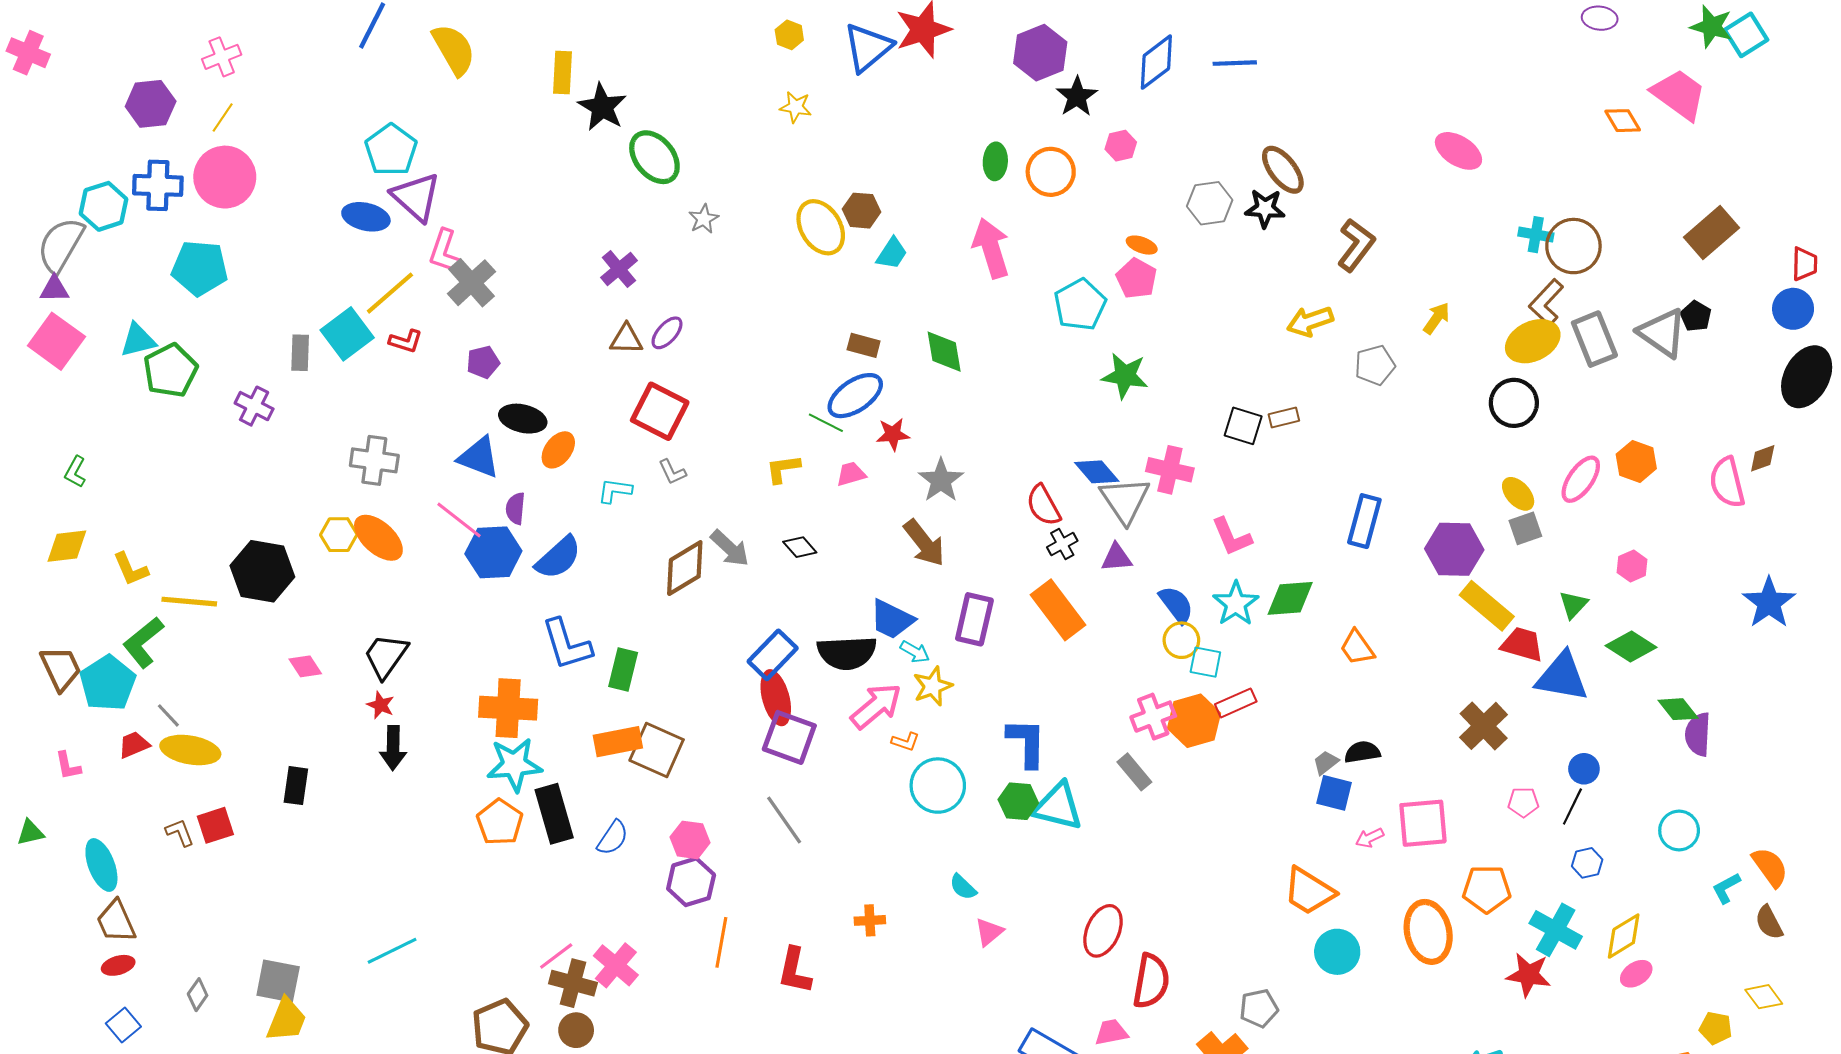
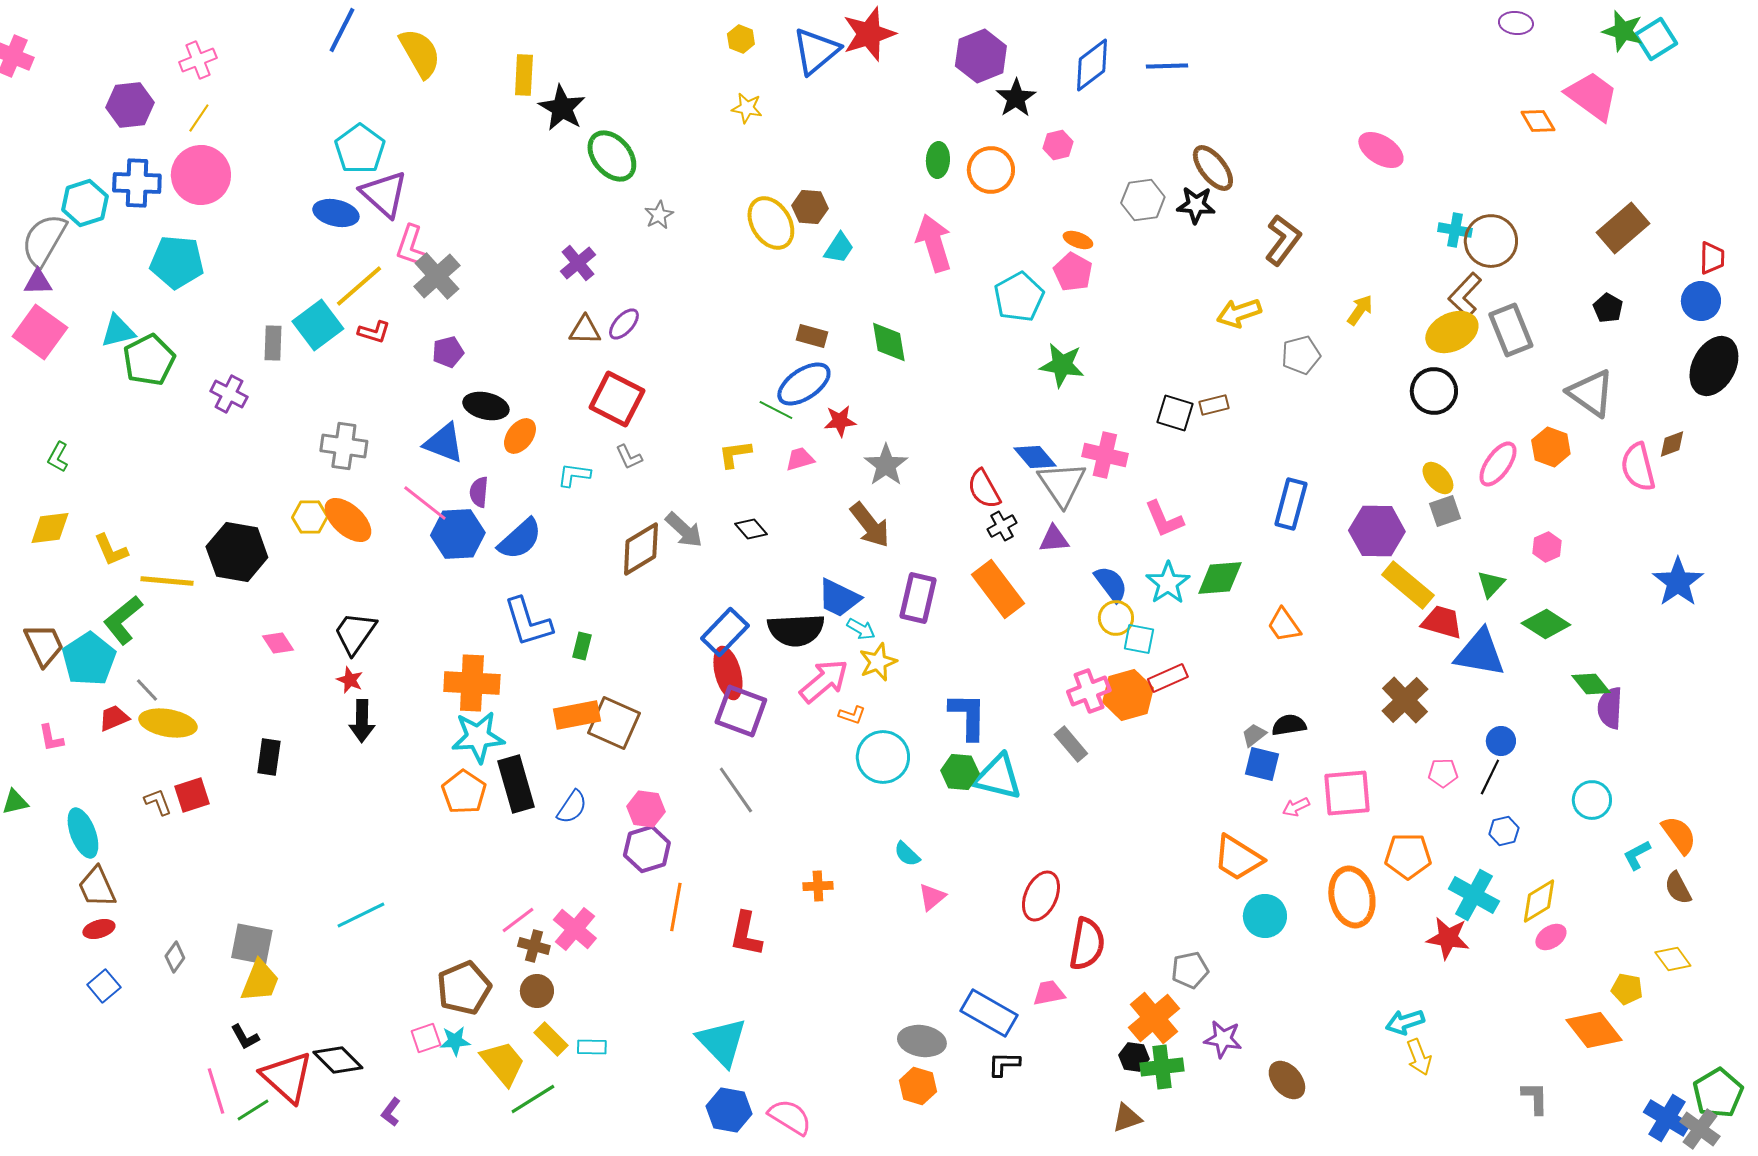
gray triangle: (1662, 333) -> (1591, 393), moved
green rectangle: (623, 669) -> (582, 646), size x0.7
brown cross: (573, 983) -> (534, 946), size x0.7

